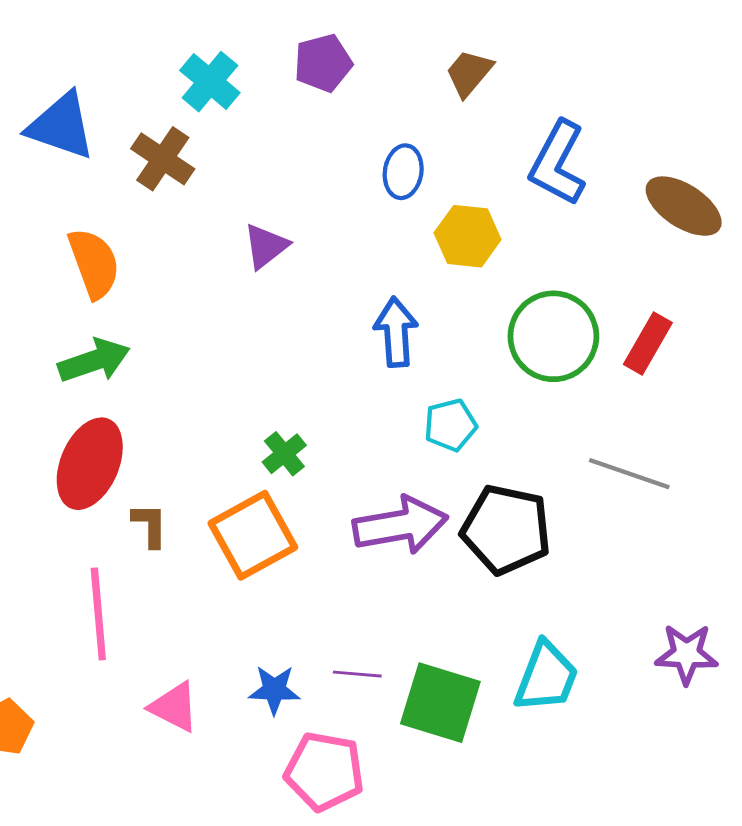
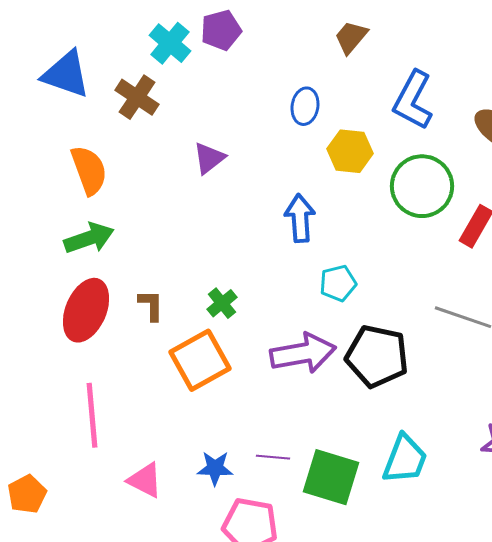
purple pentagon: (323, 63) -> (221, 30), moved
green circle: (553, 336) -> (422, 186), moved
brown L-shape: (150, 525) -> (151, 305), moved

